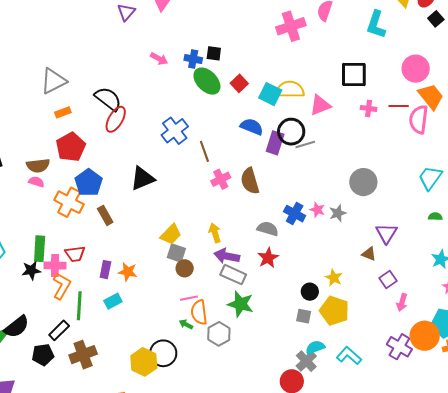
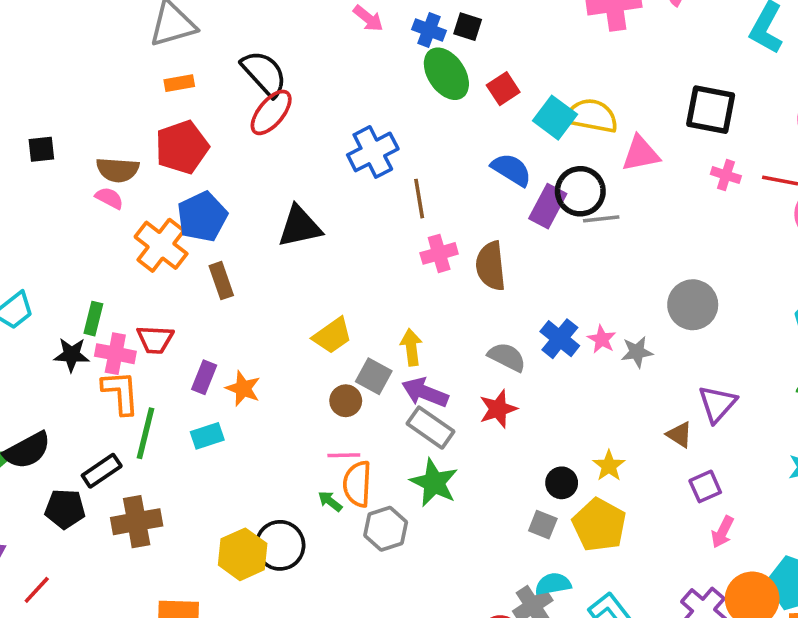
green rectangle: (40, 249) -> (93, 319), size x0.7
gray square: (176, 253) -> (374, 376), moved
orange L-shape: (62, 286) -> (121, 392), turned -44

